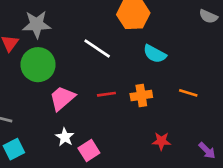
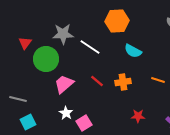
gray star: (37, 24) -> (63, 34), moved
red line: (106, 94) -> (97, 81), turned 48

